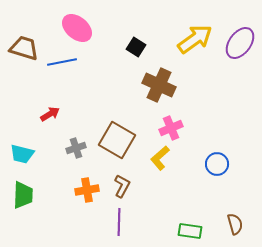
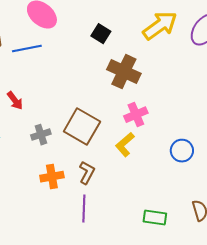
red arrow: (50, 114) -> (15, 101), turned 84

